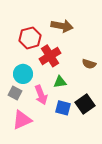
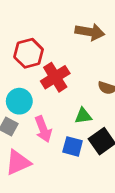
brown arrow: (62, 26) -> (90, 32), moved
green triangle: (60, 82) -> (83, 116), moved

